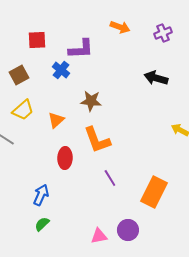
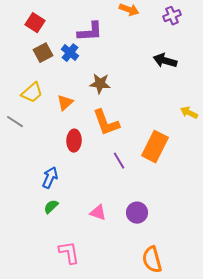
red square: (37, 40) -> (35, 23), moved, turned 36
brown square: (19, 75) -> (43, 53), moved
orange rectangle: (154, 192) -> (155, 147), moved
pink triangle: (99, 236) -> (98, 213), moved, turned 30

